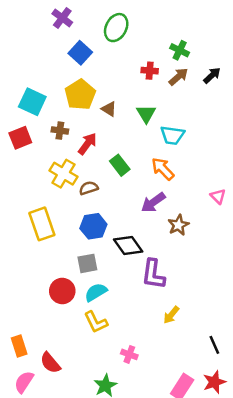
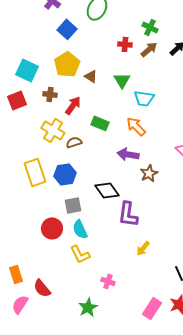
green rectangle: (120, 165) -> (100, 123), turned -30
purple arrow: (153, 202) -> (128, 154), turned 45
blue hexagon: (93, 226) -> (65, 174), moved
cyan semicircle: (96, 292) -> (80, 229), turned -84

